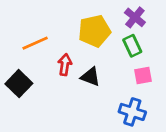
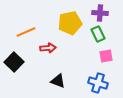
purple cross: (135, 17) -> (100, 13), turned -35
red arrow: (65, 65) -> (48, 48), turned 77
black triangle: (90, 77) -> (58, 81), moved

